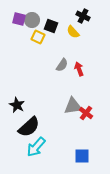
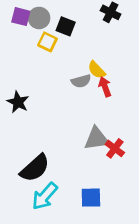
yellow semicircle: (73, 32) -> (97, 70), moved
gray semicircle: (62, 65) -> (81, 81), turned 40
black star: (17, 105) -> (18, 102), moved
blue square: (82, 156) -> (91, 198), moved

